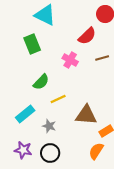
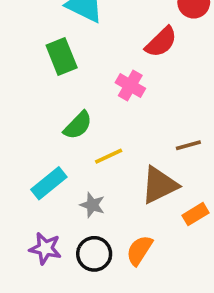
brown line: (102, 58) -> (188, 145), moved
brown triangle: (86, 115) -> (159, 185), turned -30
orange semicircle: (96, 151) -> (139, 250), moved

